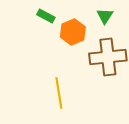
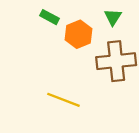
yellow line: (59, 93) -> (63, 100), turned -60

